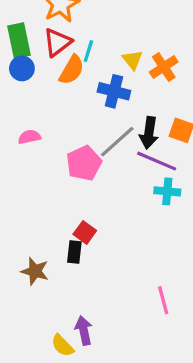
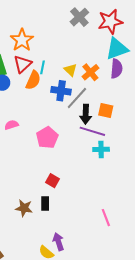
gray line: (117, 142) -> (77, 98), moved
black rectangle: (74, 252) -> (45, 203), moved

